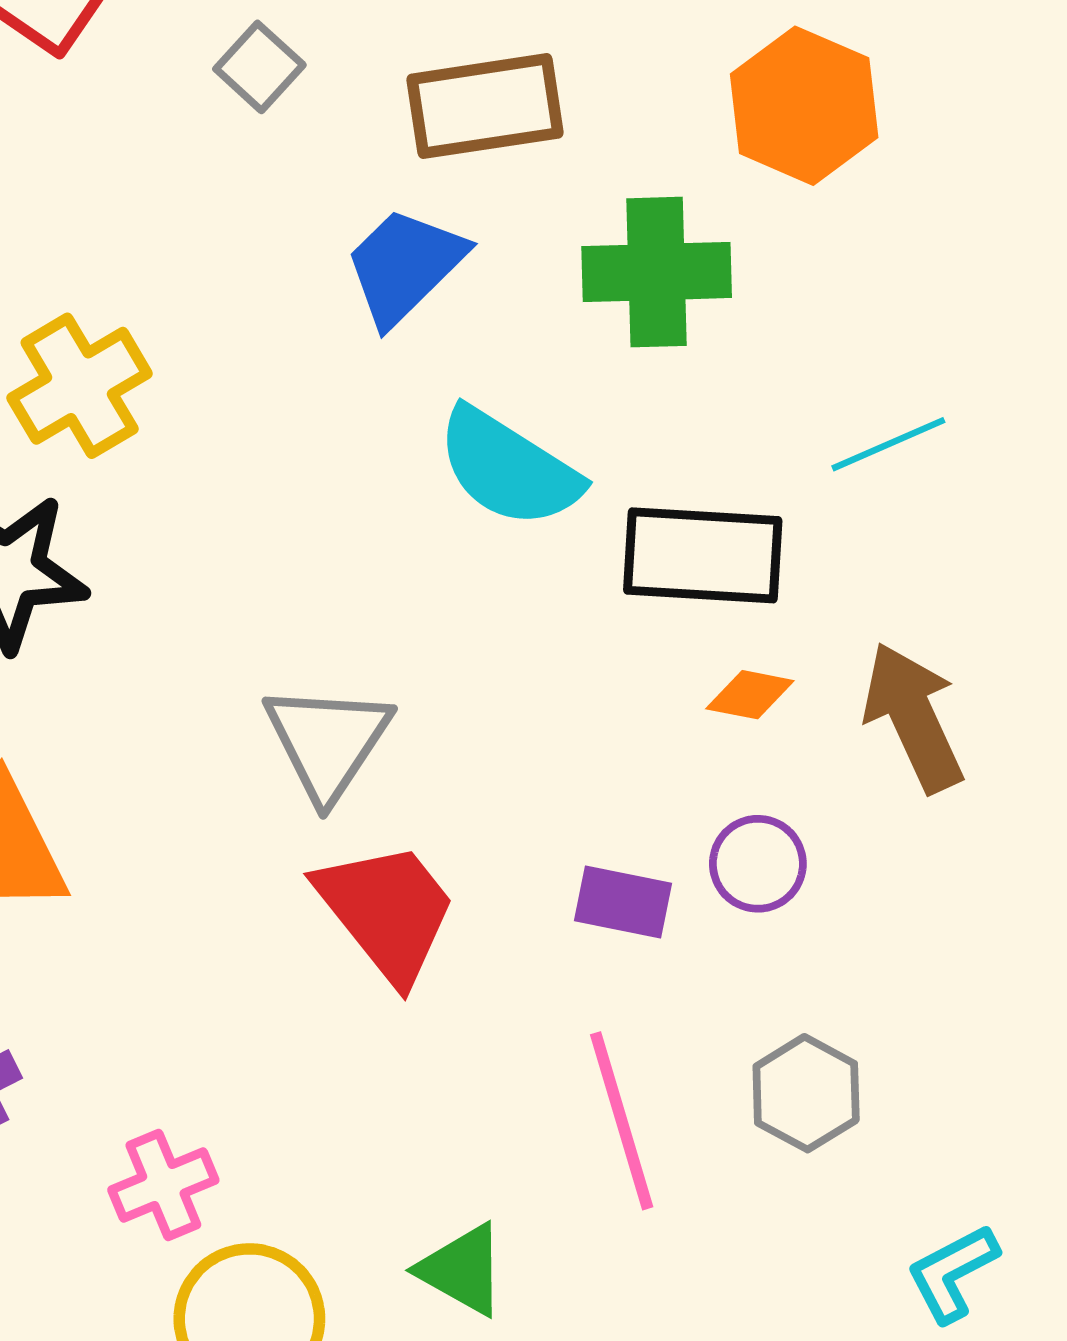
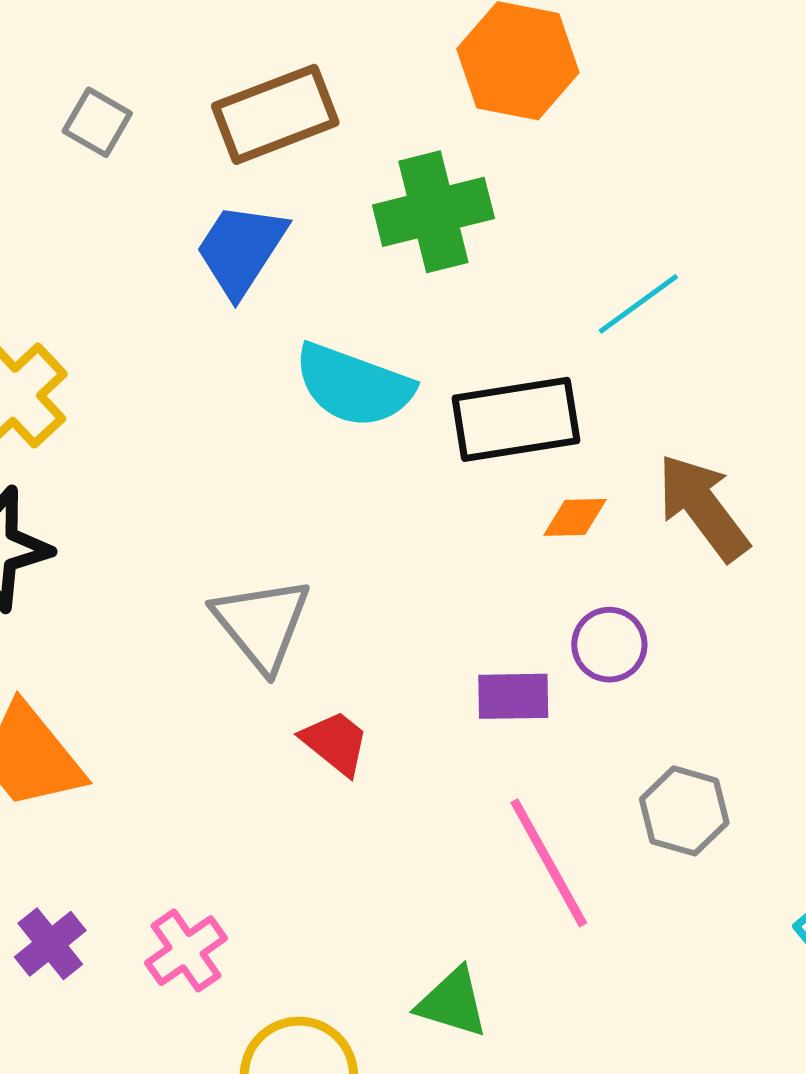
red trapezoid: (387, 911) -> (335, 743), size x0.6
pink cross: (163, 1185) -> (186, 951), moved

